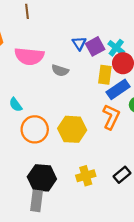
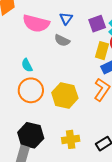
blue triangle: (79, 43) -> (66, 18), moved
cyan semicircle: (16, 105) -> (27, 65), moved

